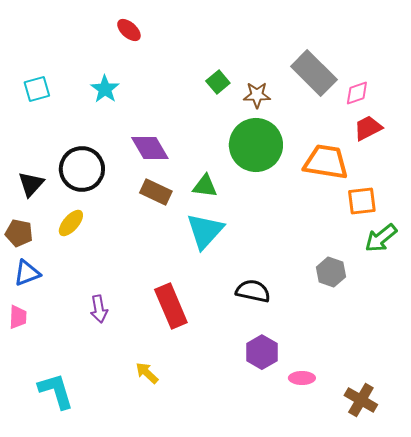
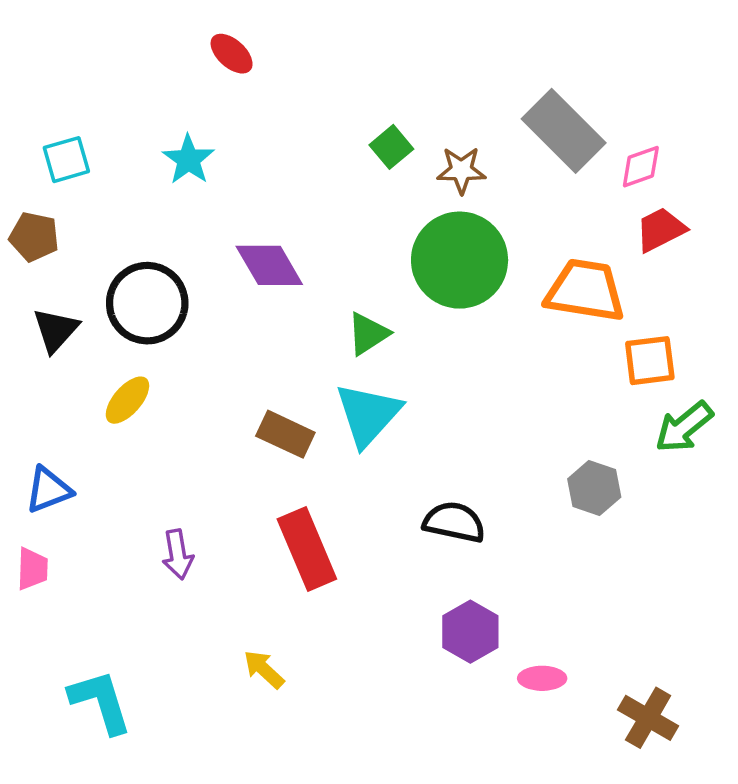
green triangle: (205, 186) -> (368, 334), turned -40
brown rectangle: (156, 192) -> (285, 434), moved
brown pentagon: (19, 233) -> (34, 237), moved

